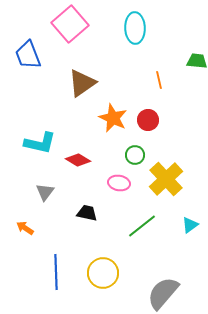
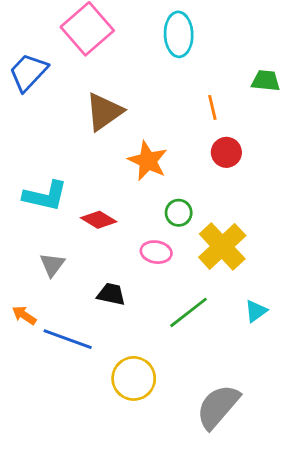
blue trapezoid: (28, 55) -> (28, 72), turned 64
red circle: (148, 120) -> (226, 152), moved
blue line: (56, 272) -> (68, 339), moved, turned -68

